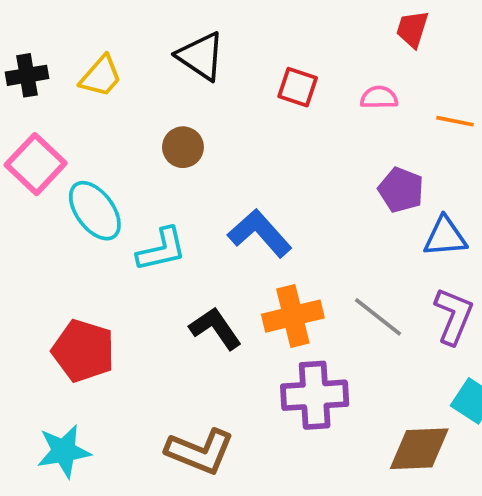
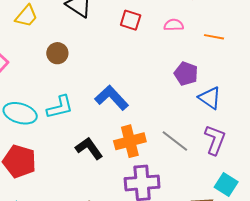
brown circle: (183, 147) -> (57, 53), moved
cyan ellipse: (95, 211) -> (20, 113), moved, turned -36
blue triangle: (445, 237) -> (210, 98), turned 40

